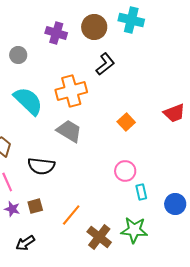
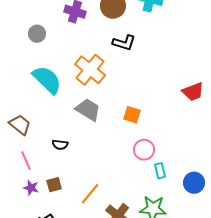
black L-shape: (105, 64) -> (124, 43), turned 55
orange cross: (71, 91) -> (90, 70), turned -36
orange square: (126, 122) -> (132, 115), moved, turned -30
black semicircle: (41, 166) -> (60, 145), size x0.6

